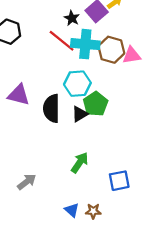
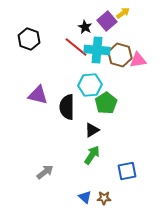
black triangle: (80, 114) -> (92, 130), moved

